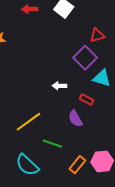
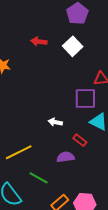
purple square: (85, 58) -> (85, 98), turned 35
purple semicircle: (75, 119) -> (65, 157), turned 102

